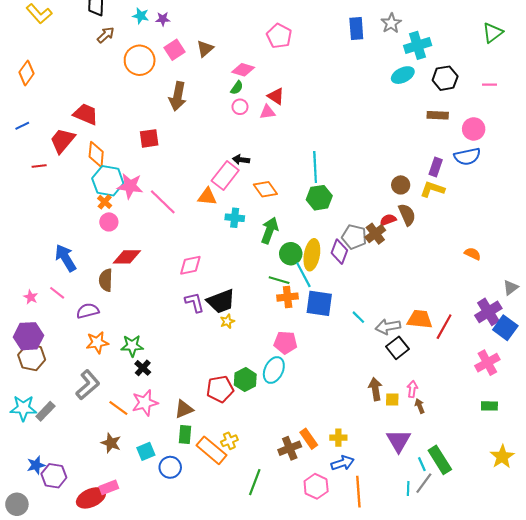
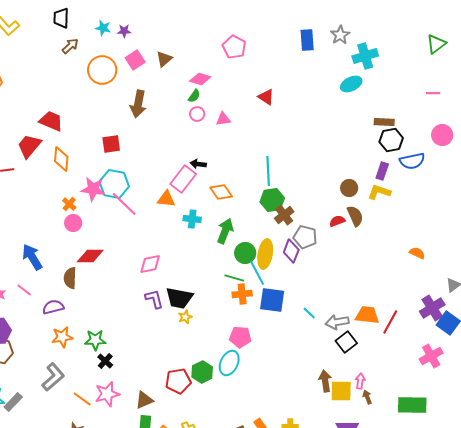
black hexagon: (445, 78) -> (391, 140), moved
red triangle: (276, 96) -> (266, 97), moved
pink circle: (474, 129) -> (442, 135), moved
cyan hexagon: (108, 181) -> (114, 184), moved
brown cross: (375, 234) -> (284, 215), moved
black trapezoid: (221, 301) -> (179, 298), turned 32
yellow square: (392, 400) -> (341, 391), size x1.6
green rectangle: (489, 406) -> (412, 405), moved, size x1.8

